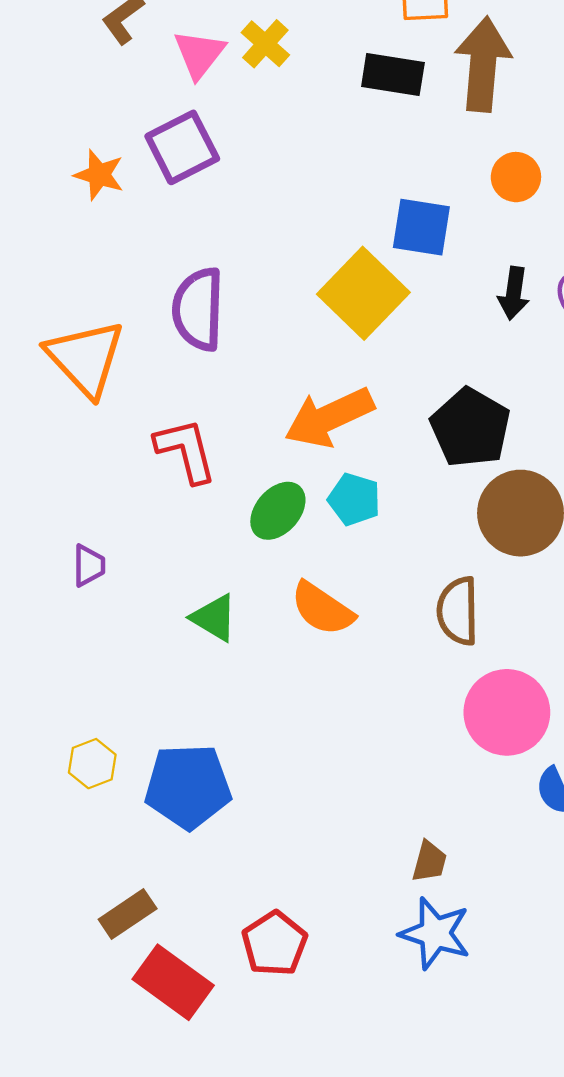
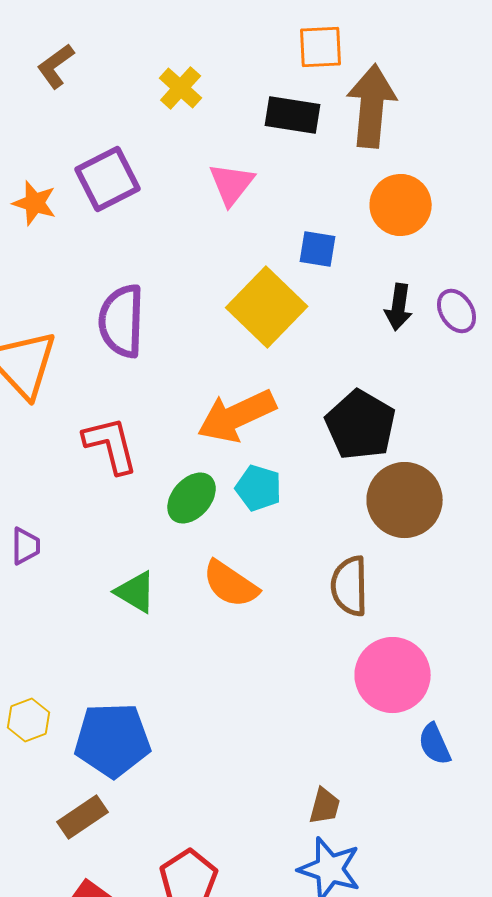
pink triangle: (199, 54) -> (232, 184), moved
orange circle: (516, 177) -> (401, 205), size x1.4
blue square: (421, 227) -> (318, 249), size x0.7
brown rectangle: (128, 914) -> (83, 817), moved

